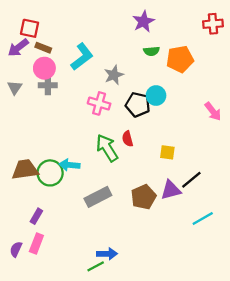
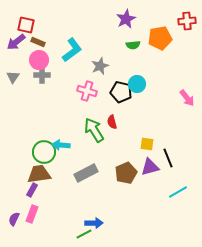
orange pentagon: (180, 59) -> (160, 38), moved
yellow square: (167, 152) -> (147, 144), moved
brown trapezoid: (25, 170) -> (39, 174), moved
black line: (191, 180) -> (168, 158), turned -72

